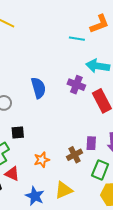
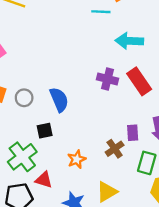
purple cross: (76, 85) -> (108, 79), moved
blue semicircle: (38, 88) -> (59, 100), moved

